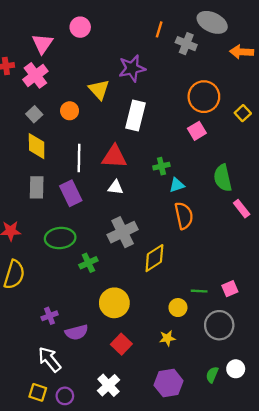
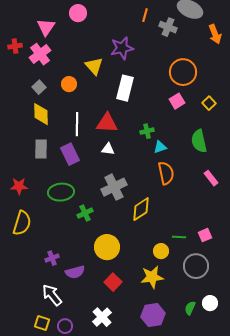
orange arrow: (242, 52) -> (215, 34), turned -114
yellow square: (243, 113) -> (209, 103), moved
pink rectangle: (242, 209) -> (211, 178), moved
yellow star: (167, 338) -> (152, 277), size x1.6

